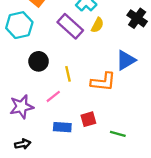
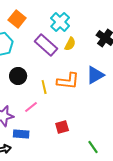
orange L-shape: (103, 82) -> (68, 81), moved
blue rectangle: (62, 127) -> (21, 134), moved
green line: (118, 134) -> (93, 147), moved, turned 40

